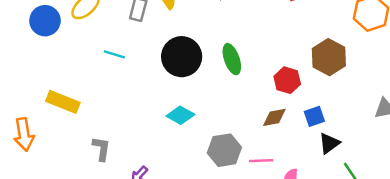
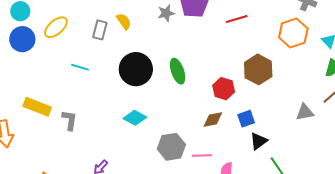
gray L-shape: (101, 149) -> (70, 120), moved

